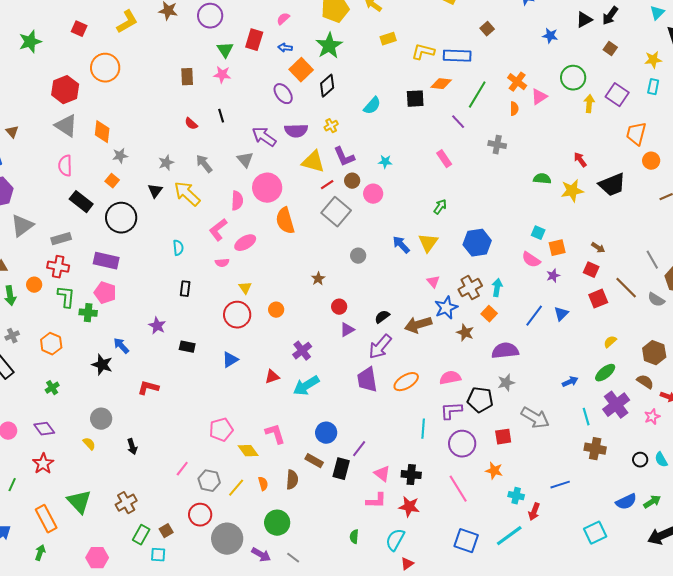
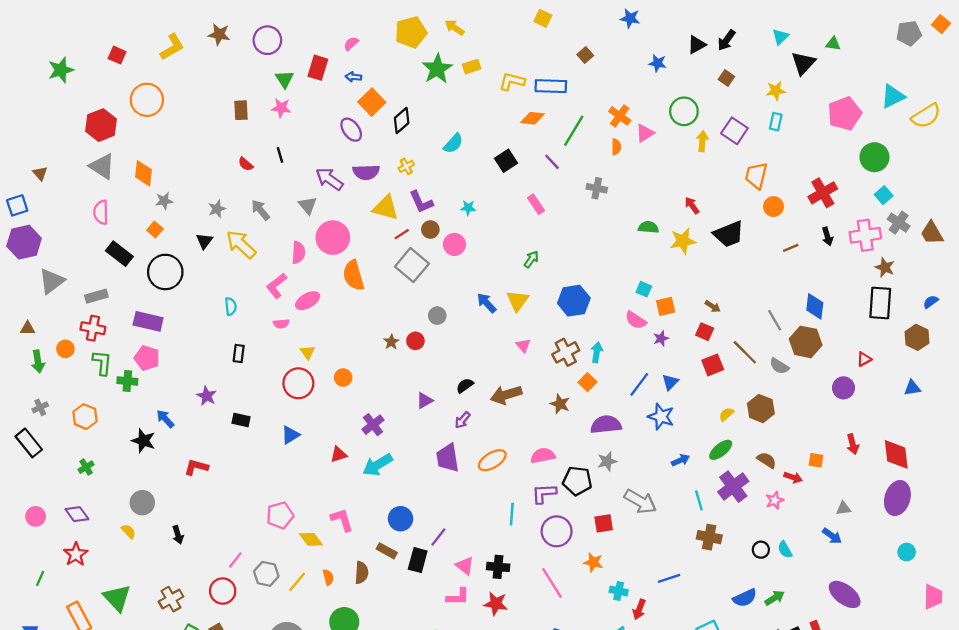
green star: (329, 46) -> (437, 69), moved
black square: (415, 99) -> (506, 161), moved, turned -30
red circle: (339, 307) -> (415, 341), moved
blue star: (446, 308) -> (661, 417), moved, turned -30
purple arrow: (380, 347) -> (462, 420), size x0.6
brown hexagon: (654, 353) -> (761, 409), moved
red circle: (200, 515) -> (223, 591), moved

